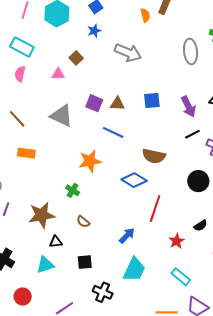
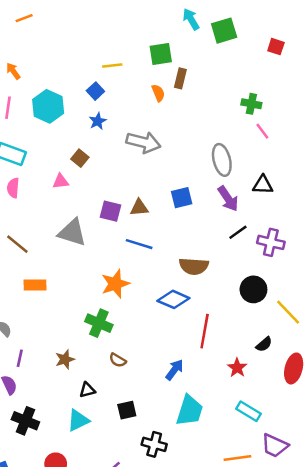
gray ellipse: (191, 51) -> (222, 160), moved
green cross: (73, 190) -> (99, 323), size x1.5
brown star: (42, 215) -> (65, 359), size x0.6

